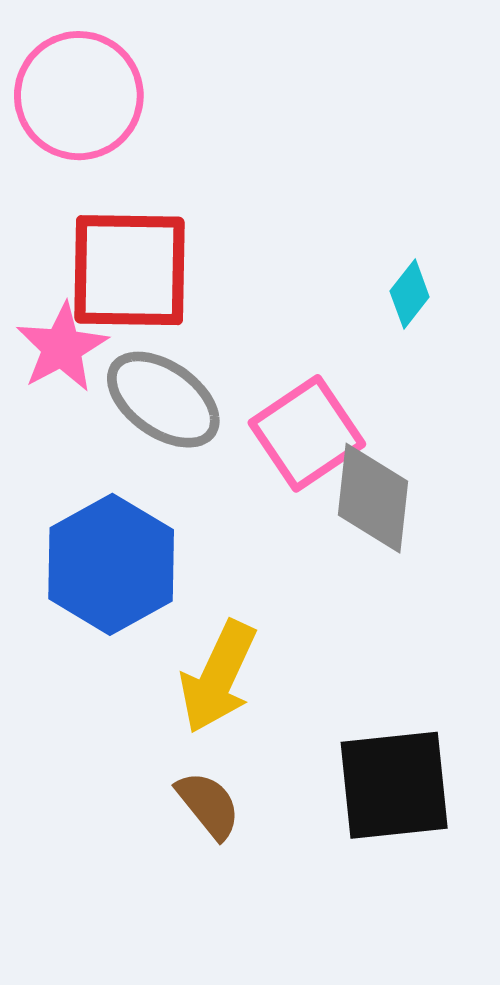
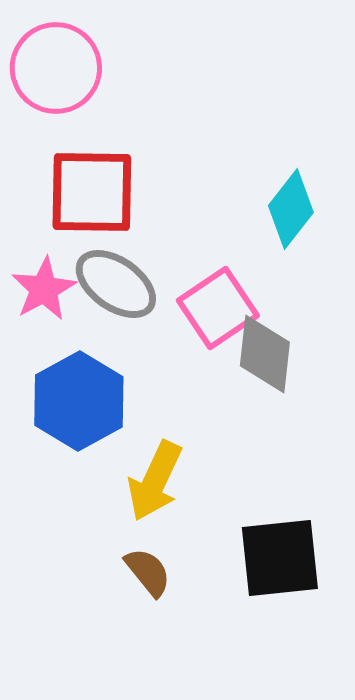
cyan diamond: (410, 294) -> (291, 209), size x1.6
pink star: (62, 348) -> (44, 289), moved

